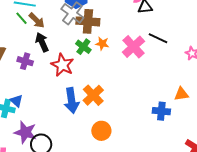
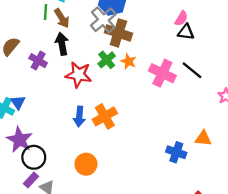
green line: (22, 18) -> (45, 12), turned 32
pink cross: (133, 47) -> (162, 73), turned -35
red star: (62, 65) -> (79, 75), turned -30
blue arrow: (72, 100) -> (79, 117), size x0.7
orange circle: (101, 131) -> (86, 164), moved

